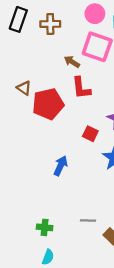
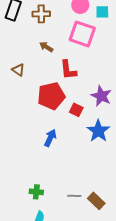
brown arrow: (72, 62) -> (46, 47), moved
red pentagon: (48, 104) -> (51, 96), moved
gray line: (88, 221) -> (74, 196), moved

